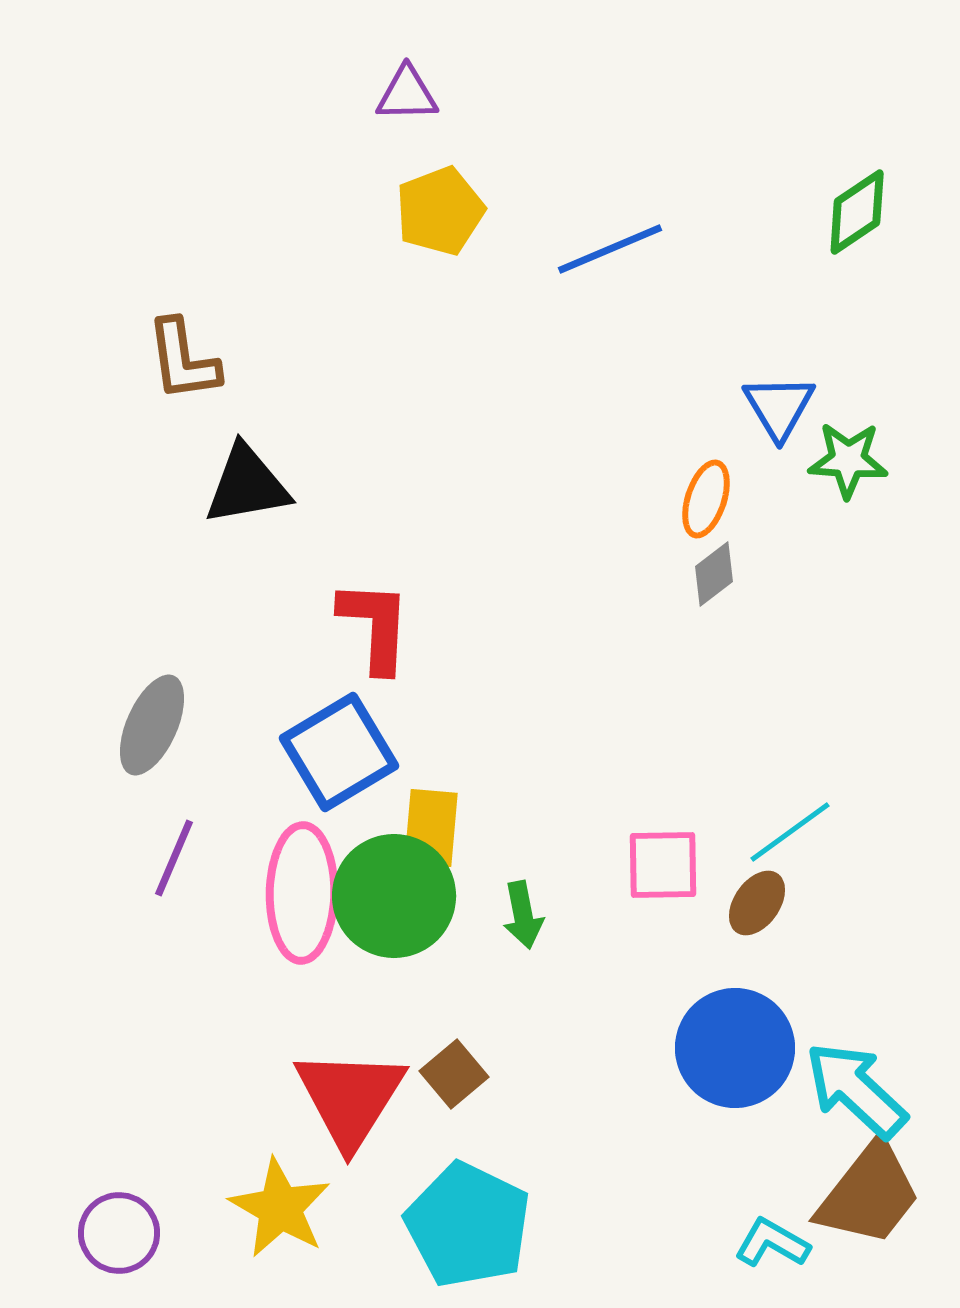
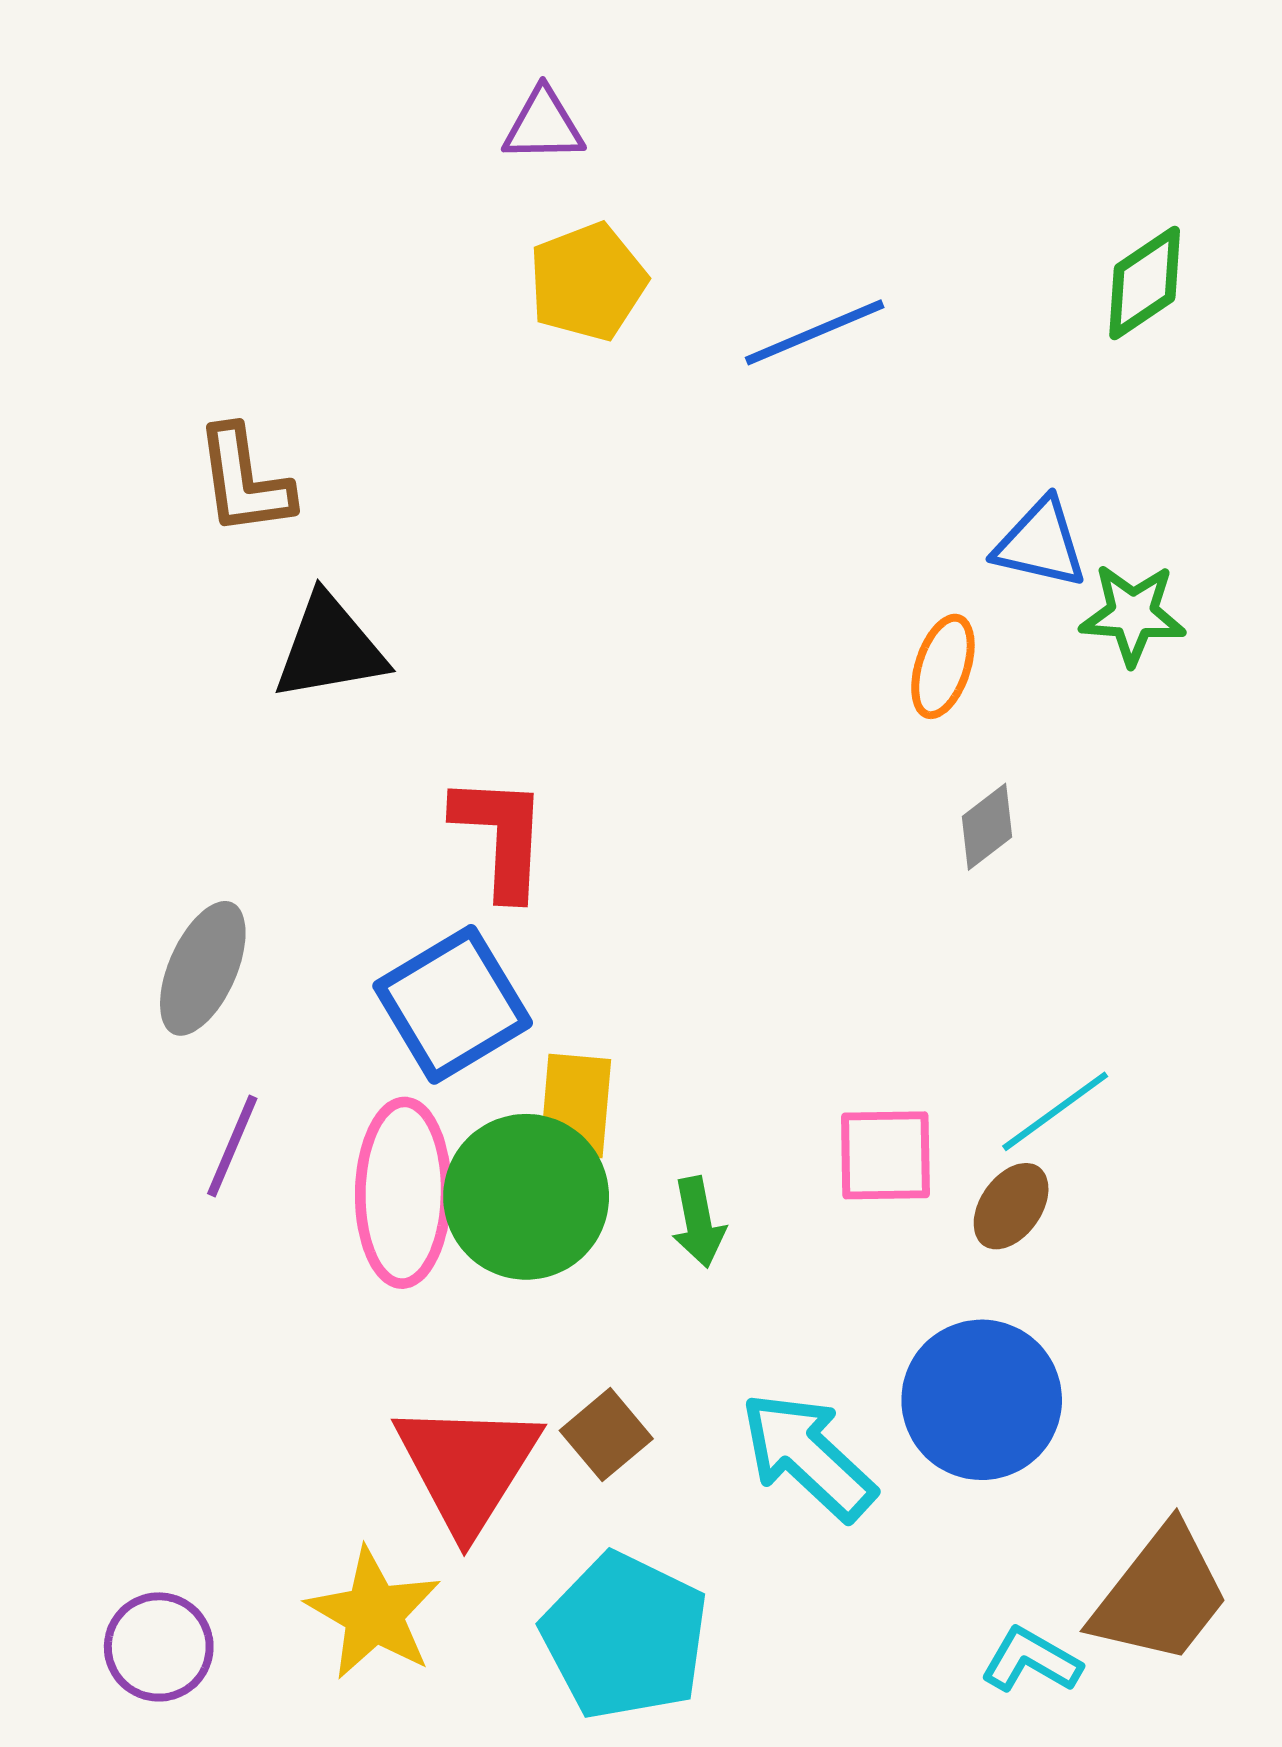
blue triangle: (779, 407) -> (1040, 544), turned -46
gray diamond: (714, 574) -> (987, 827), moved
cyan arrow: (856, 1090) -> (808, 1456), moved

